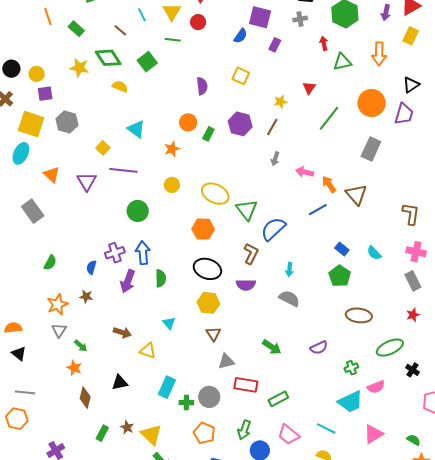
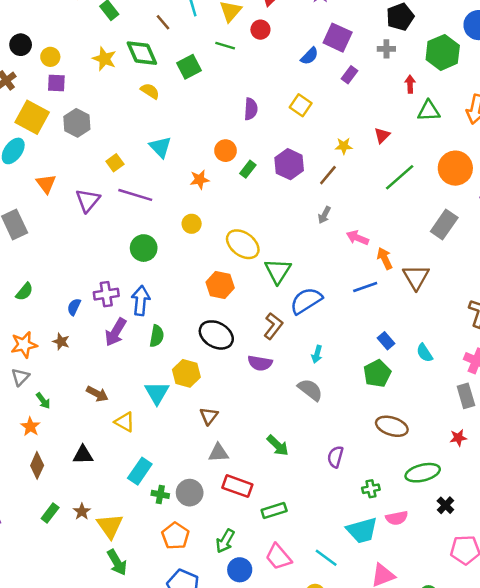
yellow hexagon: (208, 303) -> (186, 373), moved
cyan triangle: (169, 323) -> (157, 393), size x1.5
purple semicircle: (319, 348) -> (335, 457), turned 120

